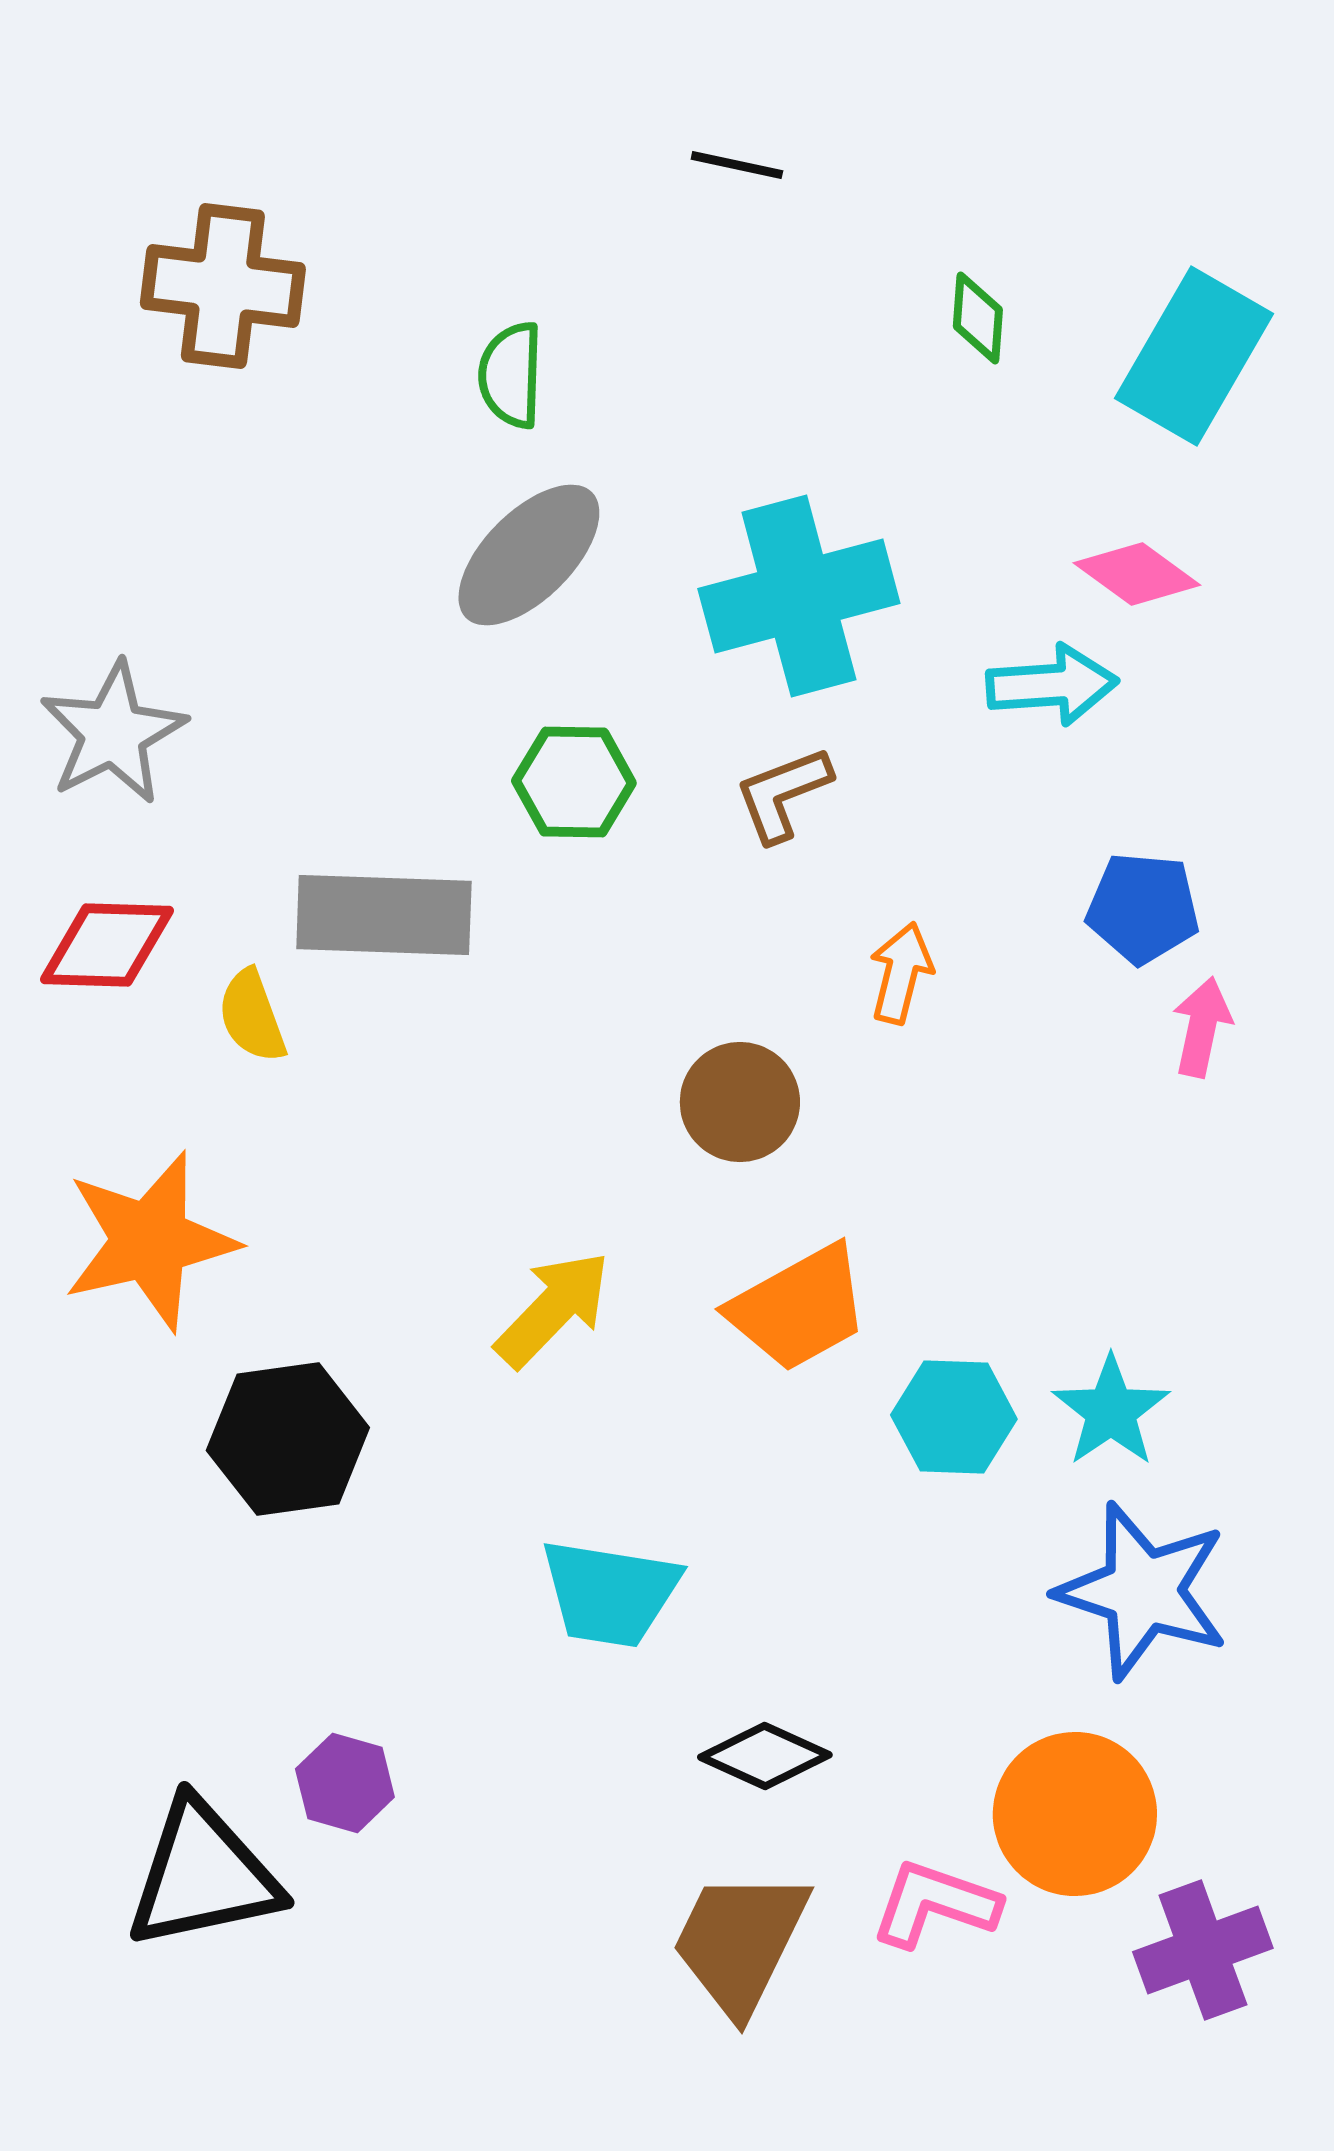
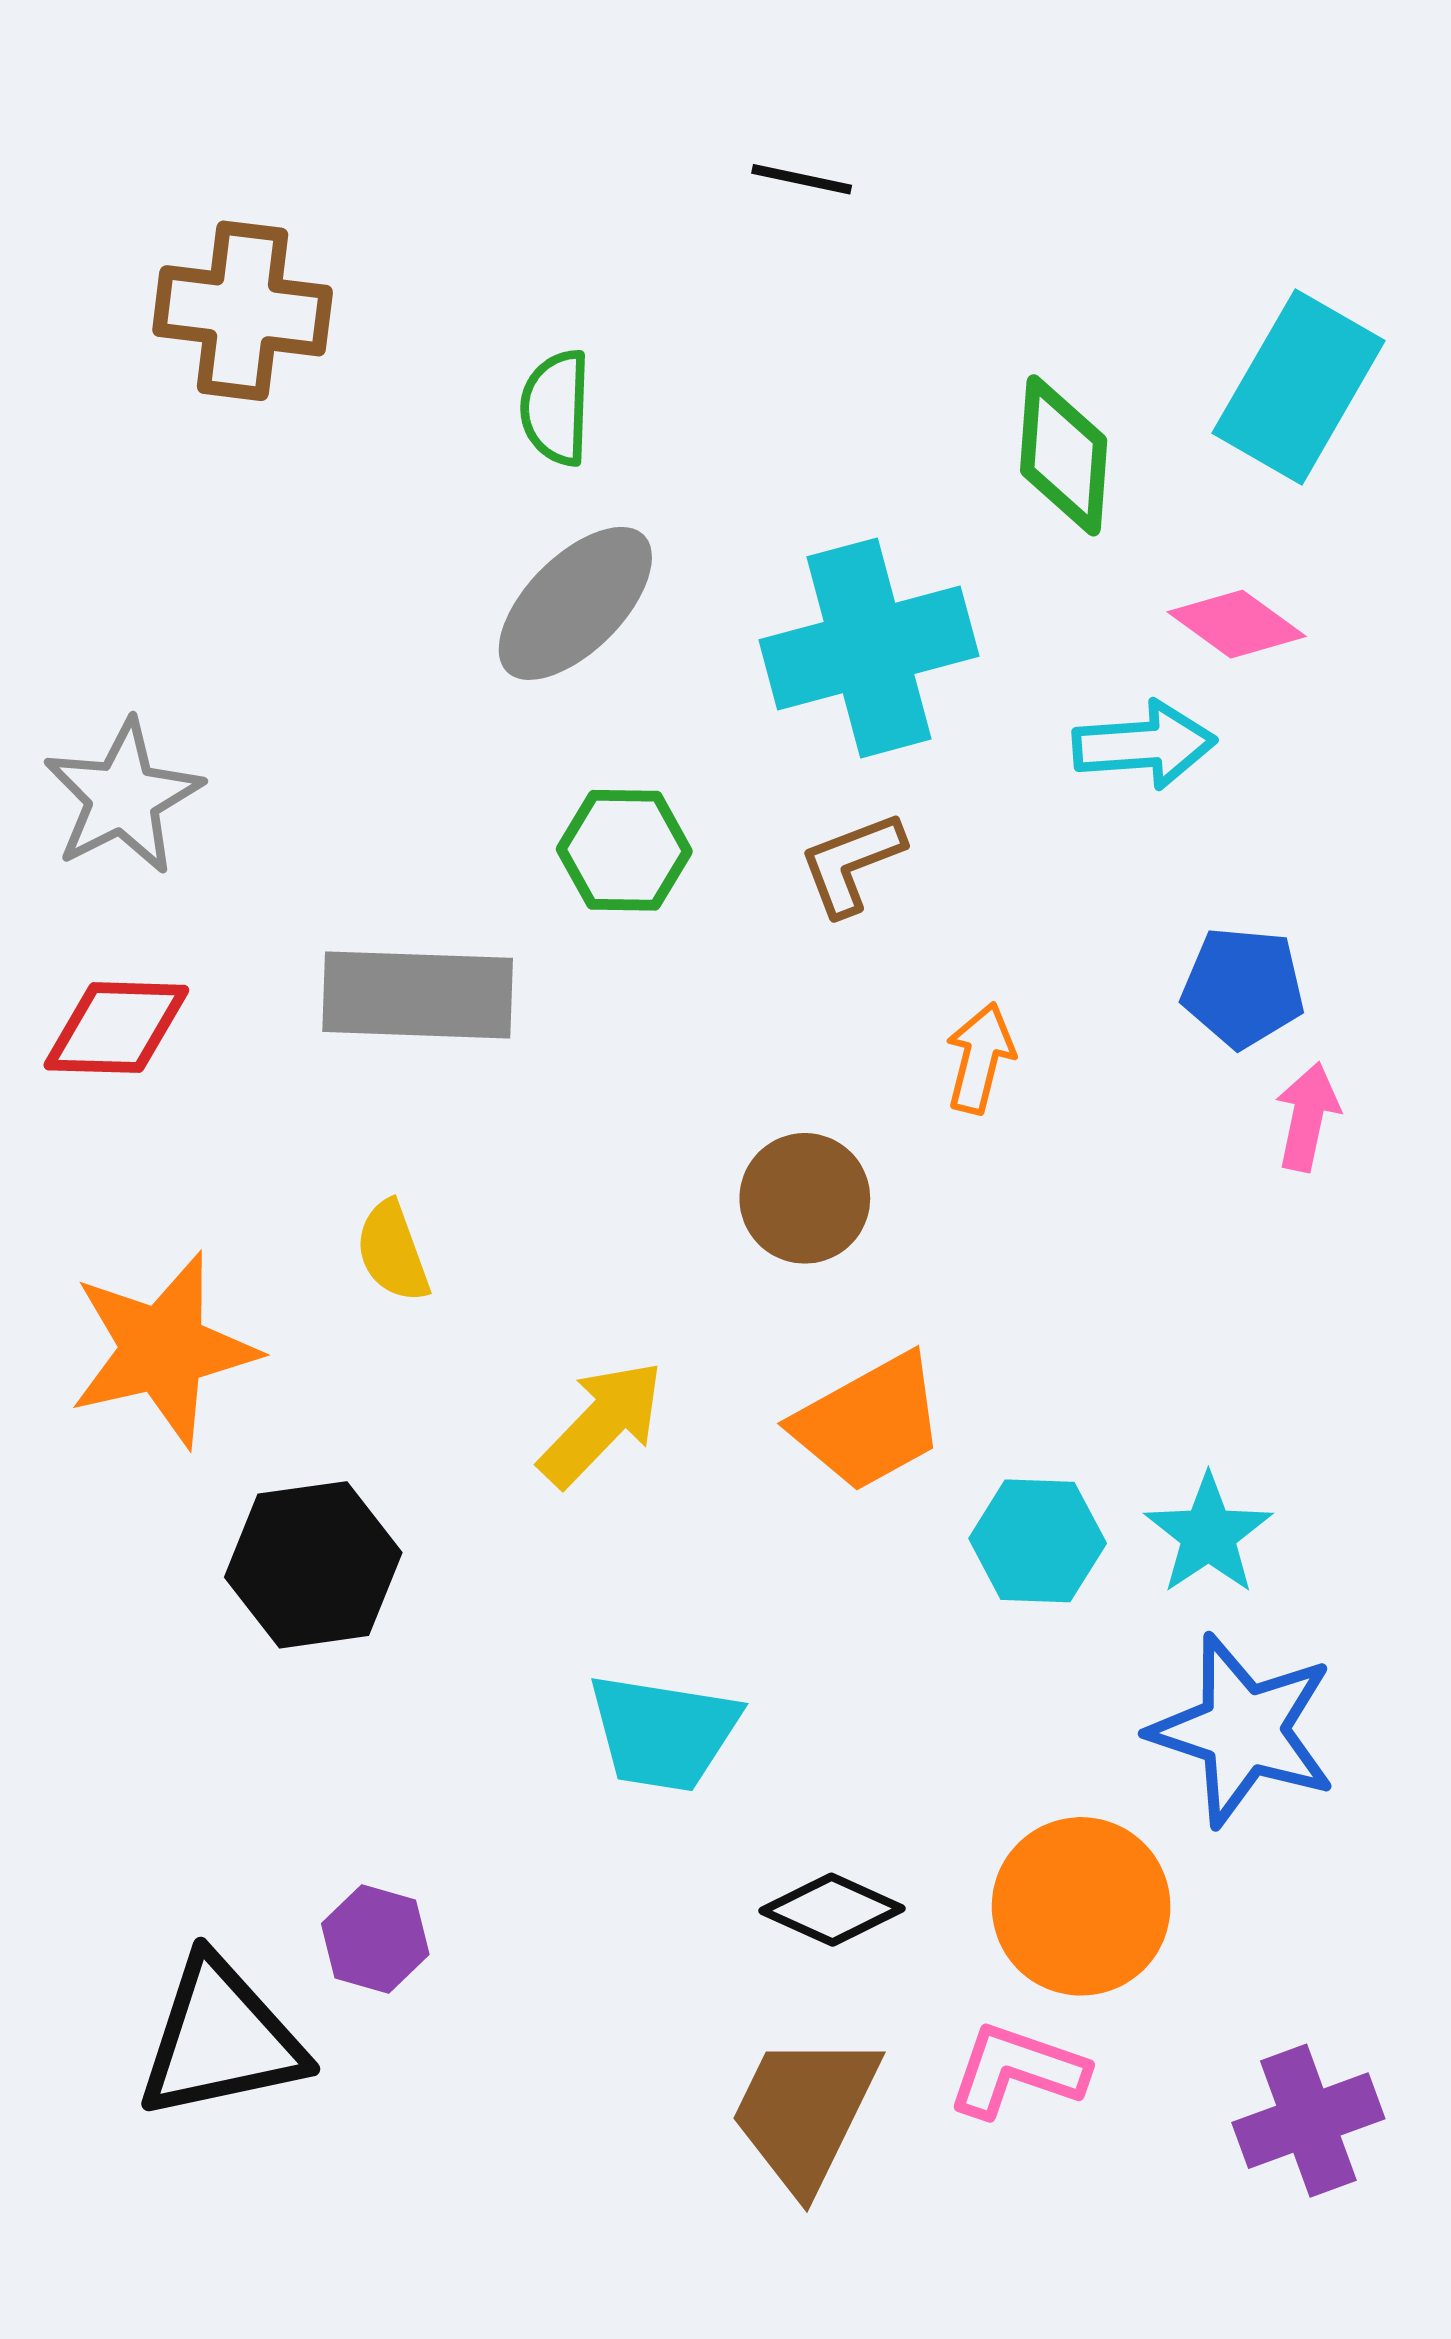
green diamond: (978, 318) -> (1064, 455), moved, size x1.6
yellow semicircle: (252, 1016) -> (393, 1252), moved
orange circle: (1075, 1814) -> (1081, 1906), moved

